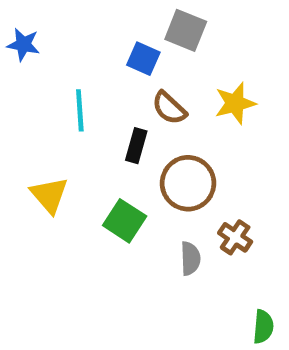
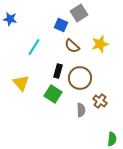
gray square: (186, 30) -> (79, 13), turned 36
cyan line: (80, 110) -> (34, 47), turned 36
black rectangle: (136, 146) -> (58, 71), moved

